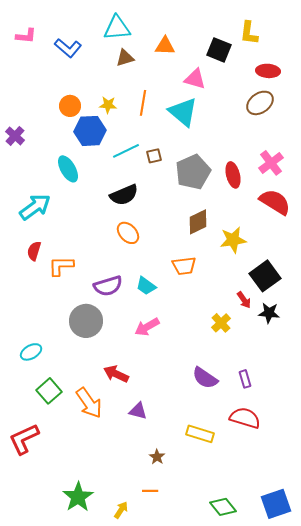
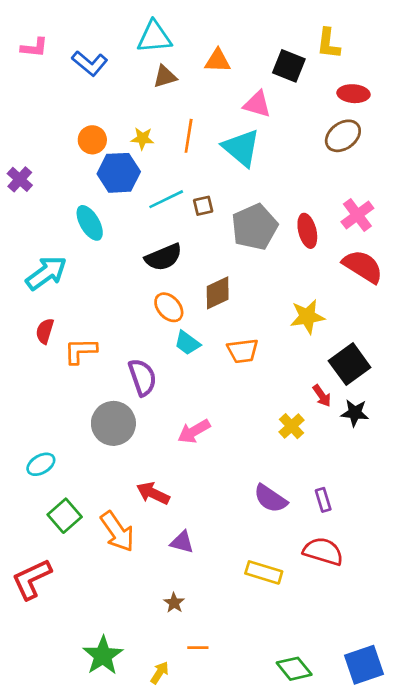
brown diamond: (198, 222) -> (218, 293), moved
purple semicircle: (108, 286) -> (142, 377), turned -92
cyan trapezoid: (146, 286) -> (187, 343), moved
brown star: (157, 457) -> (174, 603), moved

